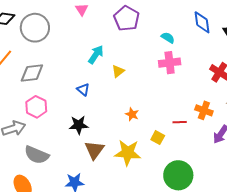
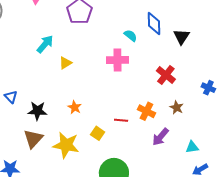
cyan semicircle: (168, 38) -> (130, 36), moved
blue triangle: (83, 90) -> (11, 97), moved
black star: (79, 125) -> (37, 111), moved

